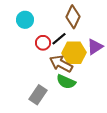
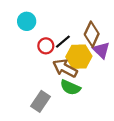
brown diamond: (73, 17) -> (92, 34), moved
purple triangle: (95, 47) -> (101, 50), turned -42

